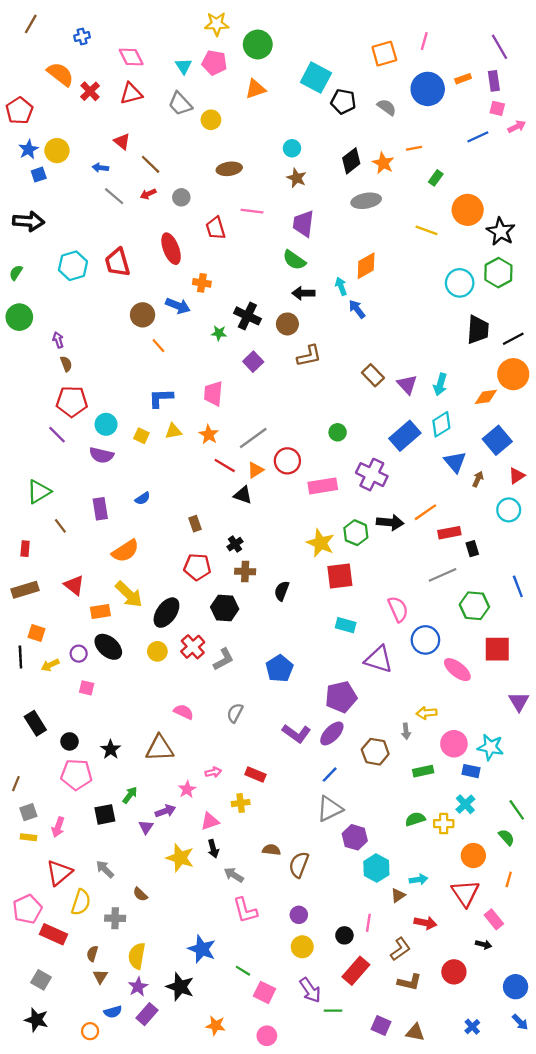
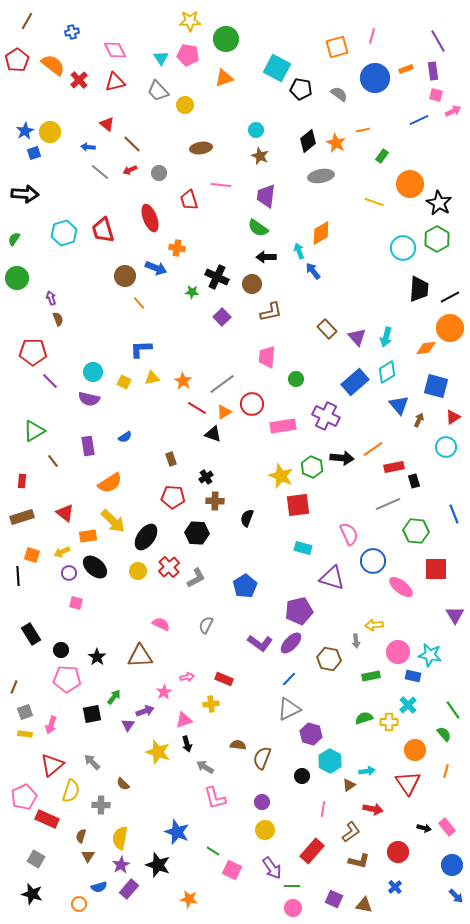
red pentagon: (19, 111) -> (17, 60), moved
pink trapezoid: (213, 394) -> (267, 357), moved
red pentagon: (72, 402) -> (33, 352), moved
blue square: (497, 440) -> (436, 386), turned -35
yellow arrow: (50, 665) -> (62, 552), moved
pink rectangle: (494, 919) -> (447, 827), moved
black circle: (344, 935) -> (302, 776), moved
blue cross: (472, 1027) -> (395, 887), moved
pink circle: (267, 1036) -> (293, 908), moved

